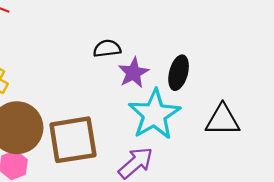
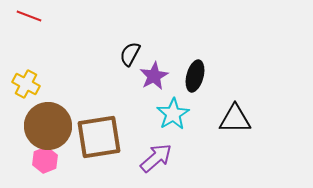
black semicircle: (107, 49) -> (130, 54), turned -55
cyan star: (154, 115) -> (173, 114), size x0.7

